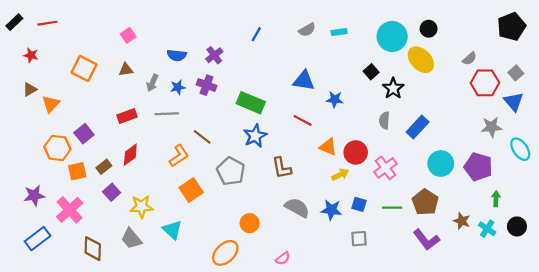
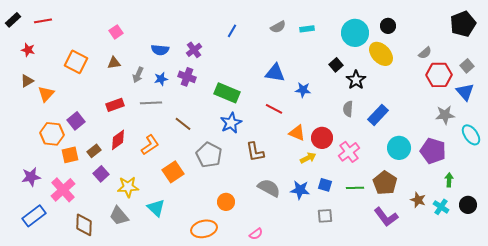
orange L-shape: (179, 156) -> (150, 145), moved
orange ellipse: (225, 253) -> (204, 229), turned 30

